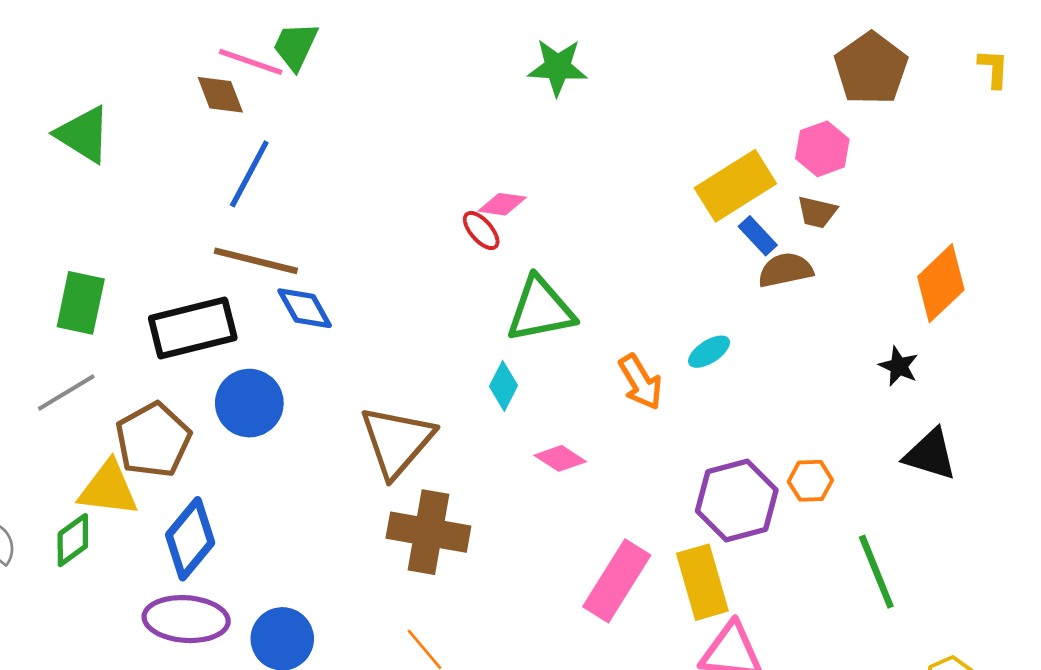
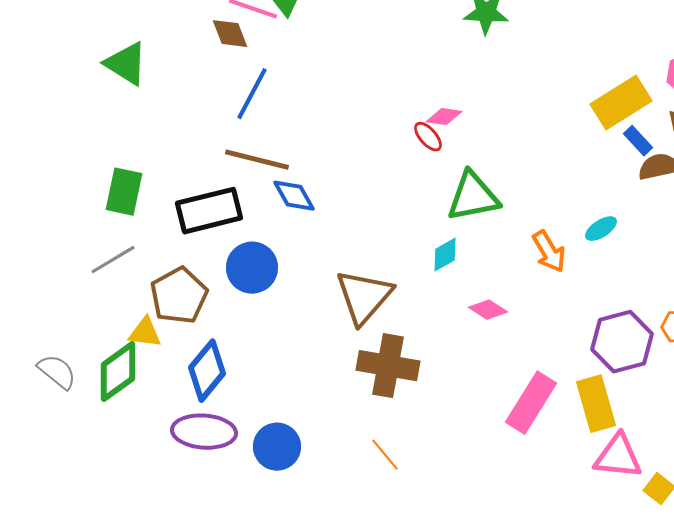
cyan diamond: (504, 386) -> (445, 255), turned 33
yellow triangle: (108, 489) -> (145, 333), size x0.7
green diamond: (73, 540) -> (118, 372), size x1.5

